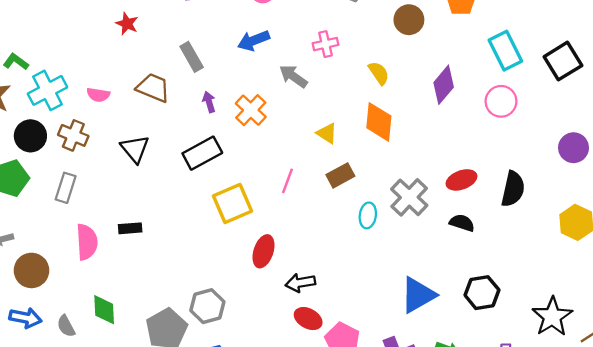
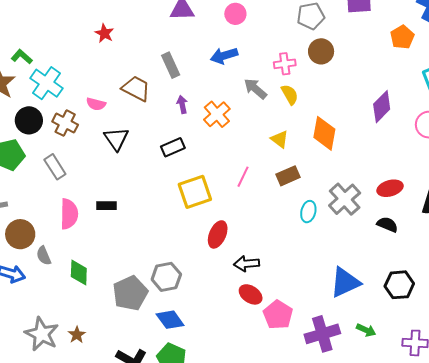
brown circle: (409, 20) -> (321, 51), moved
red star: (127, 24) -> (104, 33), moved
yellow semicircle: (379, 73) -> (290, 95), moved
cyan cross: (47, 90) -> (47, 83), turned -32
pink semicircle: (98, 95) -> (96, 104), moved
black rectangle: (202, 153) -> (173, 147), size x0.7
gray rectangle: (66, 188) -> (55, 167), turned -55
gray semicircle: (66, 326) -> (44, 256), moved

